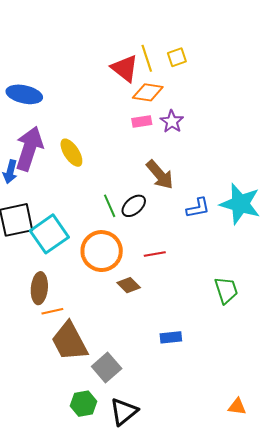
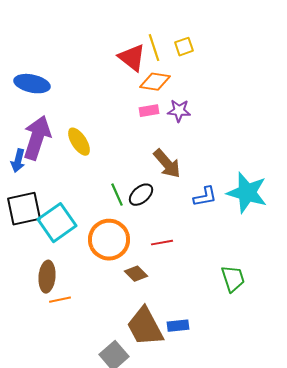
purple star: (172, 121) -> (179, 111), turned -30
brown trapezoid: (69, 341) -> (145, 327), moved

